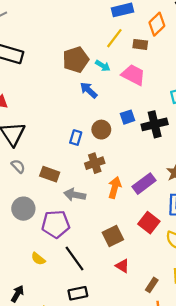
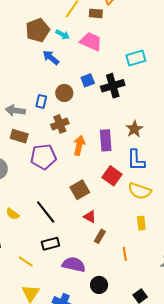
purple rectangle: (144, 184) -> (106, 140), turned -55
gray arrow: (75, 195) -> (15, 110), moved
purple pentagon: (56, 224) -> (43, 157), moved
brown rectangle: (152, 285) -> (100, 236), moved

